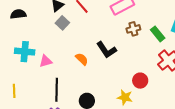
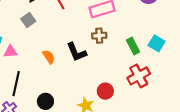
gray square: (62, 23) -> (28, 20), moved
brown cross: (133, 29) -> (99, 36), moved

